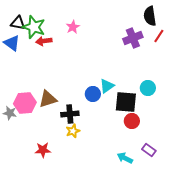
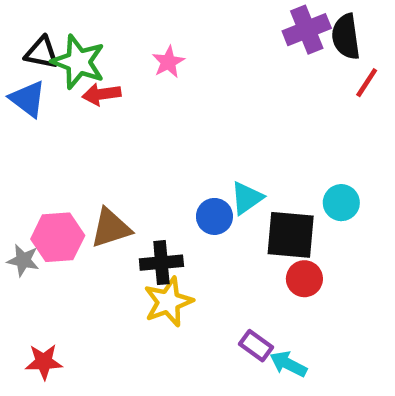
purple cross: (133, 38) -> (307, 30), moved
yellow star: (73, 131) -> (168, 302), size x1.5
red star: (43, 150) -> (44, 362), moved
purple rectangle: (149, 150) -> (256, 346), moved

